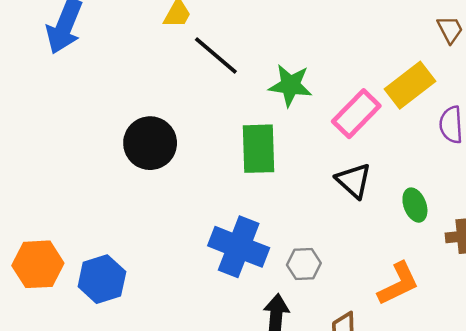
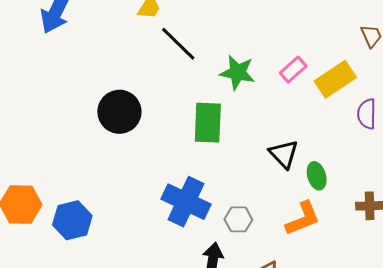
pink rectangle: (356, 114) -> (293, 70), moved, size x0.7
green ellipse: (415, 205) -> (317, 176), moved
orange L-shape: (398, 284) -> (303, 219), moved

